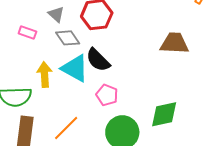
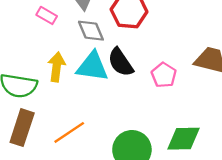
cyan triangle: (75, 68) -> (92, 67), turned -32
pink pentagon: (107, 95) -> (164, 75), moved

